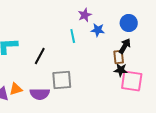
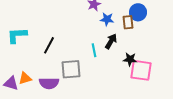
cyan line: (73, 36) -> (94, 50), moved
black arrow: (125, 46) -> (111, 41), moved
brown rectangle: (119, 57) -> (128, 22), moved

